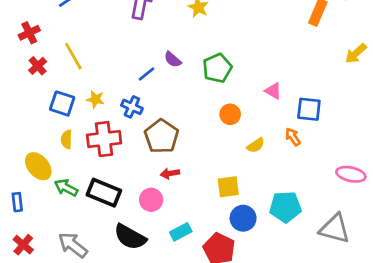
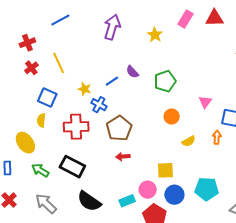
pink triangle: (273, 91) -> (205, 102), turned 32
yellow star: (95, 99) -> (85, 89), moved
orange arrow: (293, 137) -> (217, 137), turned 32
yellow semicircle: (67, 139) -> (41, 120), moved
green arrow: (66, 188) -> (40, 170), moved
pink circle: (151, 200) -> (148, 190), moved

